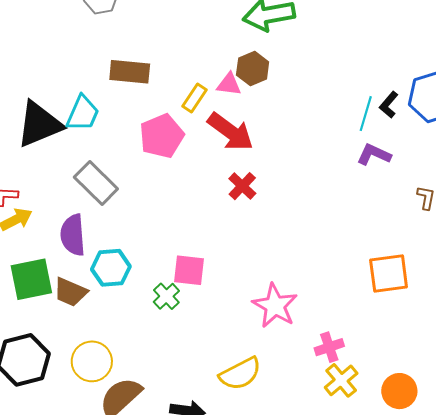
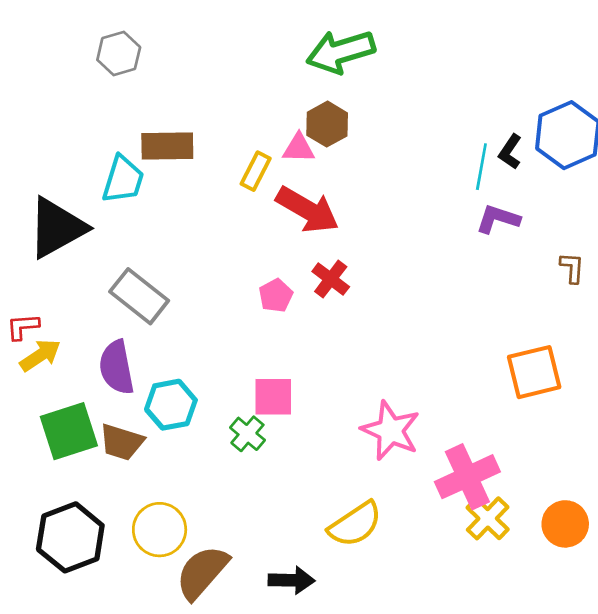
cyan trapezoid: (83, 113) -> (123, 179), moved
pink pentagon: (162, 136) -> (276, 296), moved, size x0.6
pink cross: (329, 347) -> (467, 477), size x1.6

